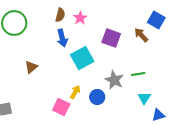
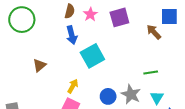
blue square: (156, 20) -> (169, 16), turned -30
purple square: (111, 38) -> (119, 17), moved, turned -36
gray star: (114, 80) -> (131, 94), moved
yellow arrow: (75, 92) -> (73, 86), moved

